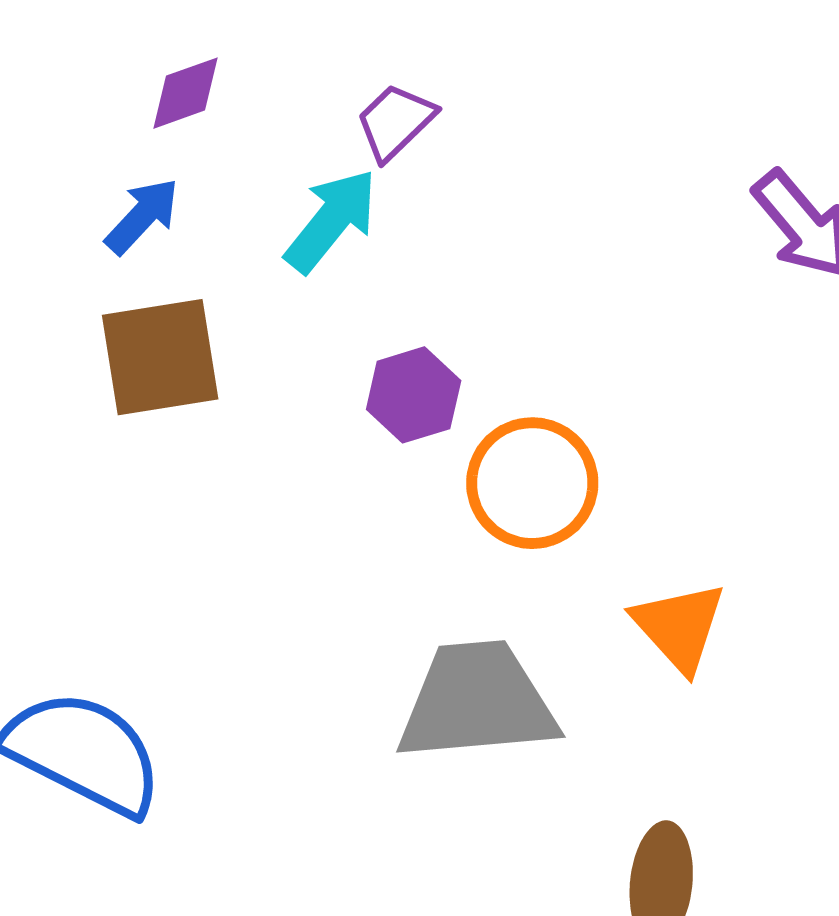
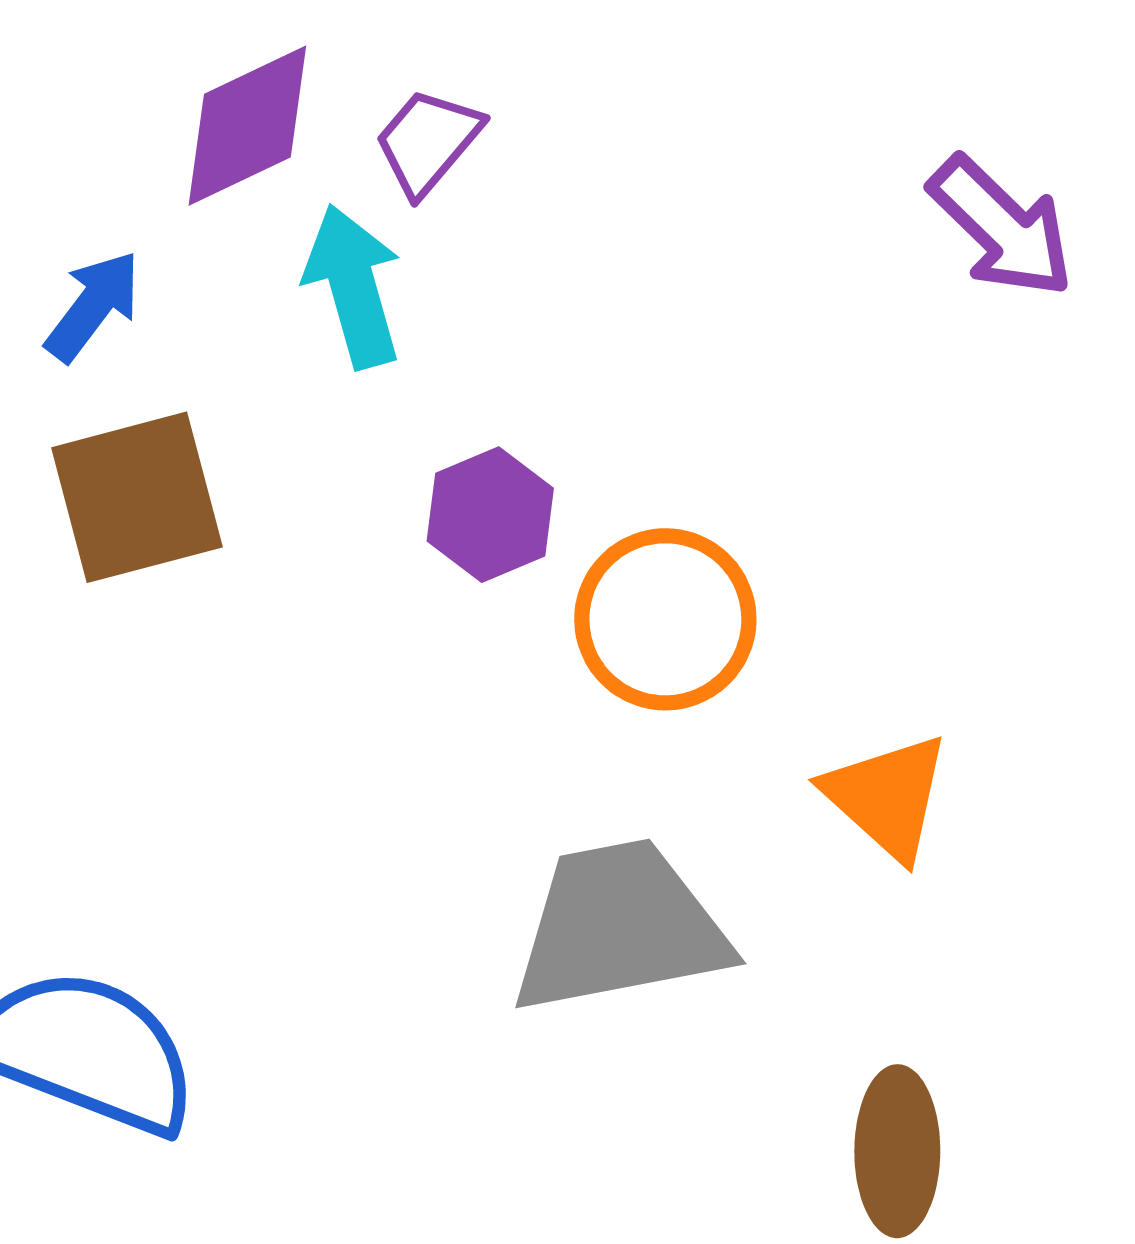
purple diamond: (186, 93) -> (247, 126), moved, size x1.5
cyan arrow: (331, 221) -> (353, 286), turned -49

